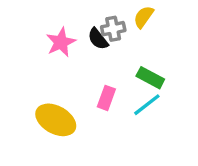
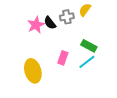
black semicircle: (98, 39) -> (50, 23), moved
yellow ellipse: (56, 120) -> (33, 71), turned 45

